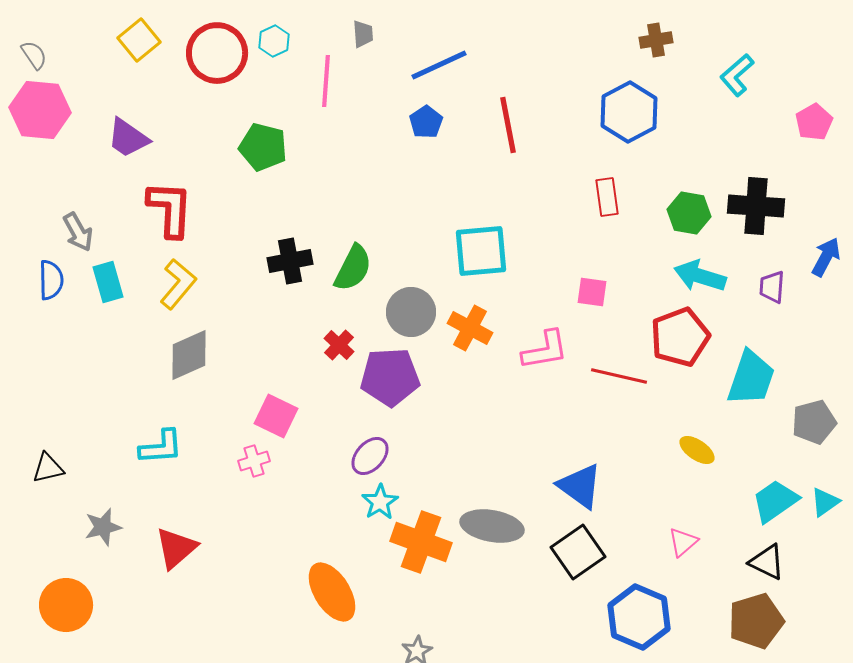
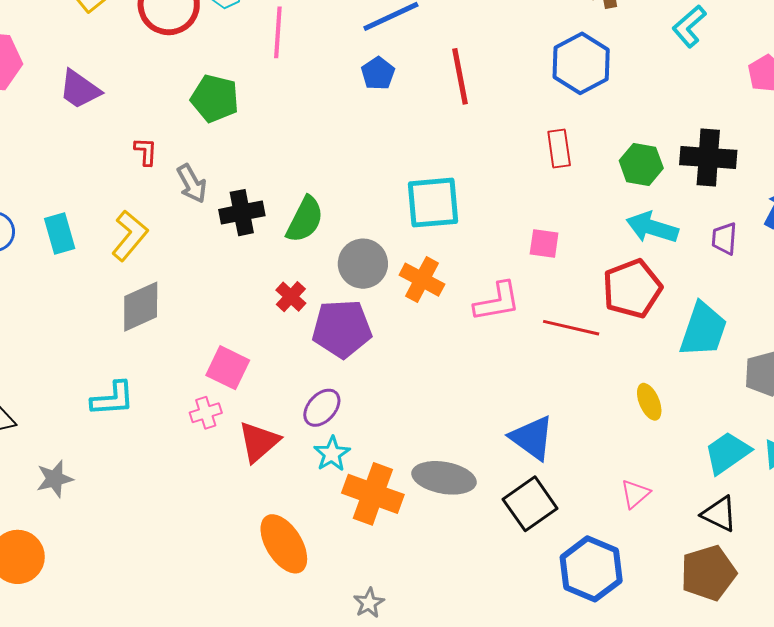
red L-shape: (170, 209) -> (146, 151), moved, size x0.5
gray arrow: (78, 232) -> (192, 184), moved
yellow ellipse: (697, 450) -> (649, 402), turned 33
red triangle: (176, 548) -> (259, 442), moved

